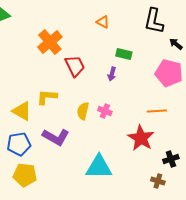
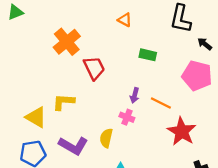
purple arrow: (112, 74) -> (135, 95), moved
yellow semicircle: (83, 111) -> (106, 138), moved
orange line: (157, 111) -> (161, 103), moved, turned 30
red star: (141, 138) -> (182, 131), moved

